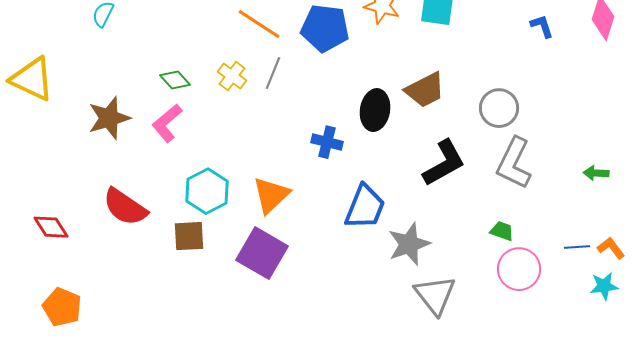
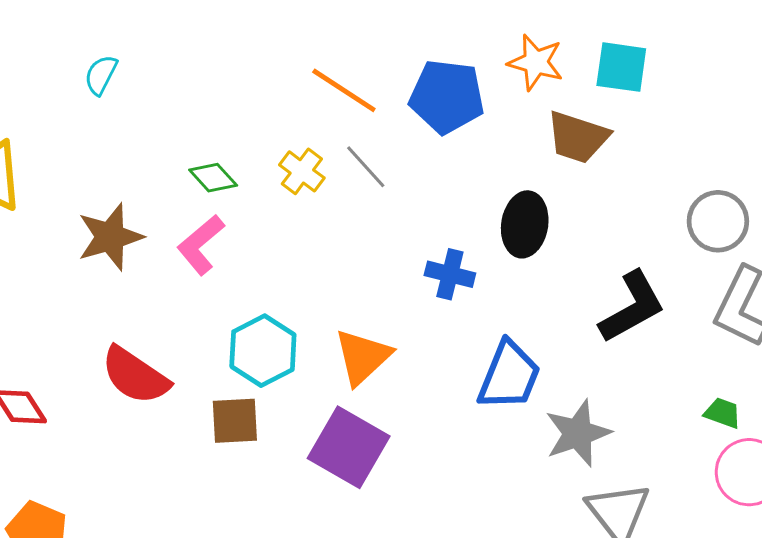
gray line: (273, 73) -> (366, 167), turned -64
brown trapezoid: (425, 90) -> (578, 137), moved, turned 45

